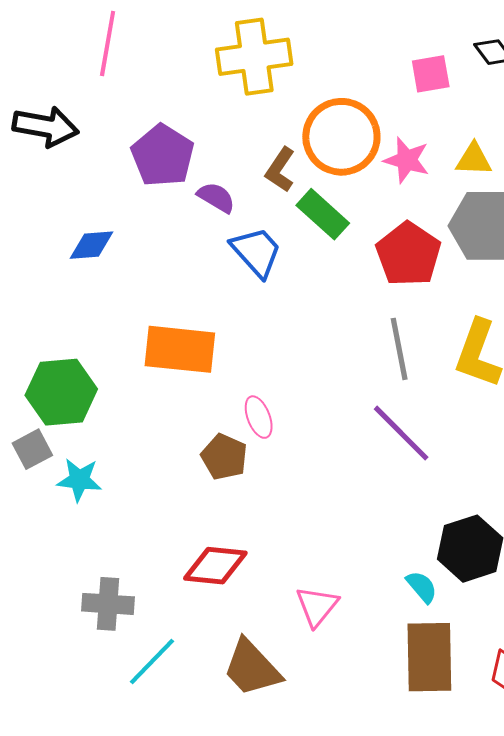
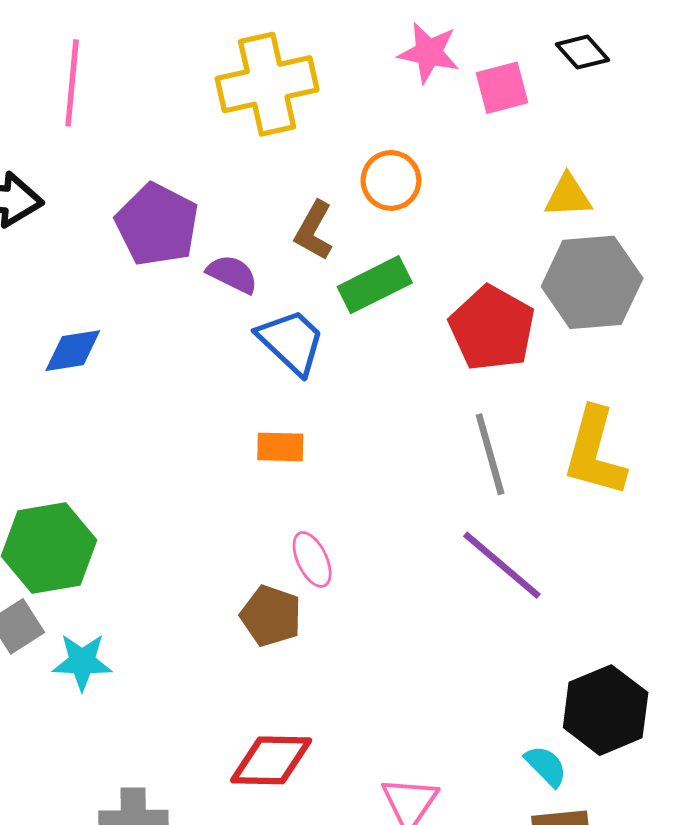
orange circle: (341, 137) -> (391, 180), size x0.6
pink star: (407, 160) -> (429, 53), moved
green rectangle: (323, 214) -> (375, 285), turned -64
orange rectangle: (180, 349) -> (280, 447), moved, size x0.5

